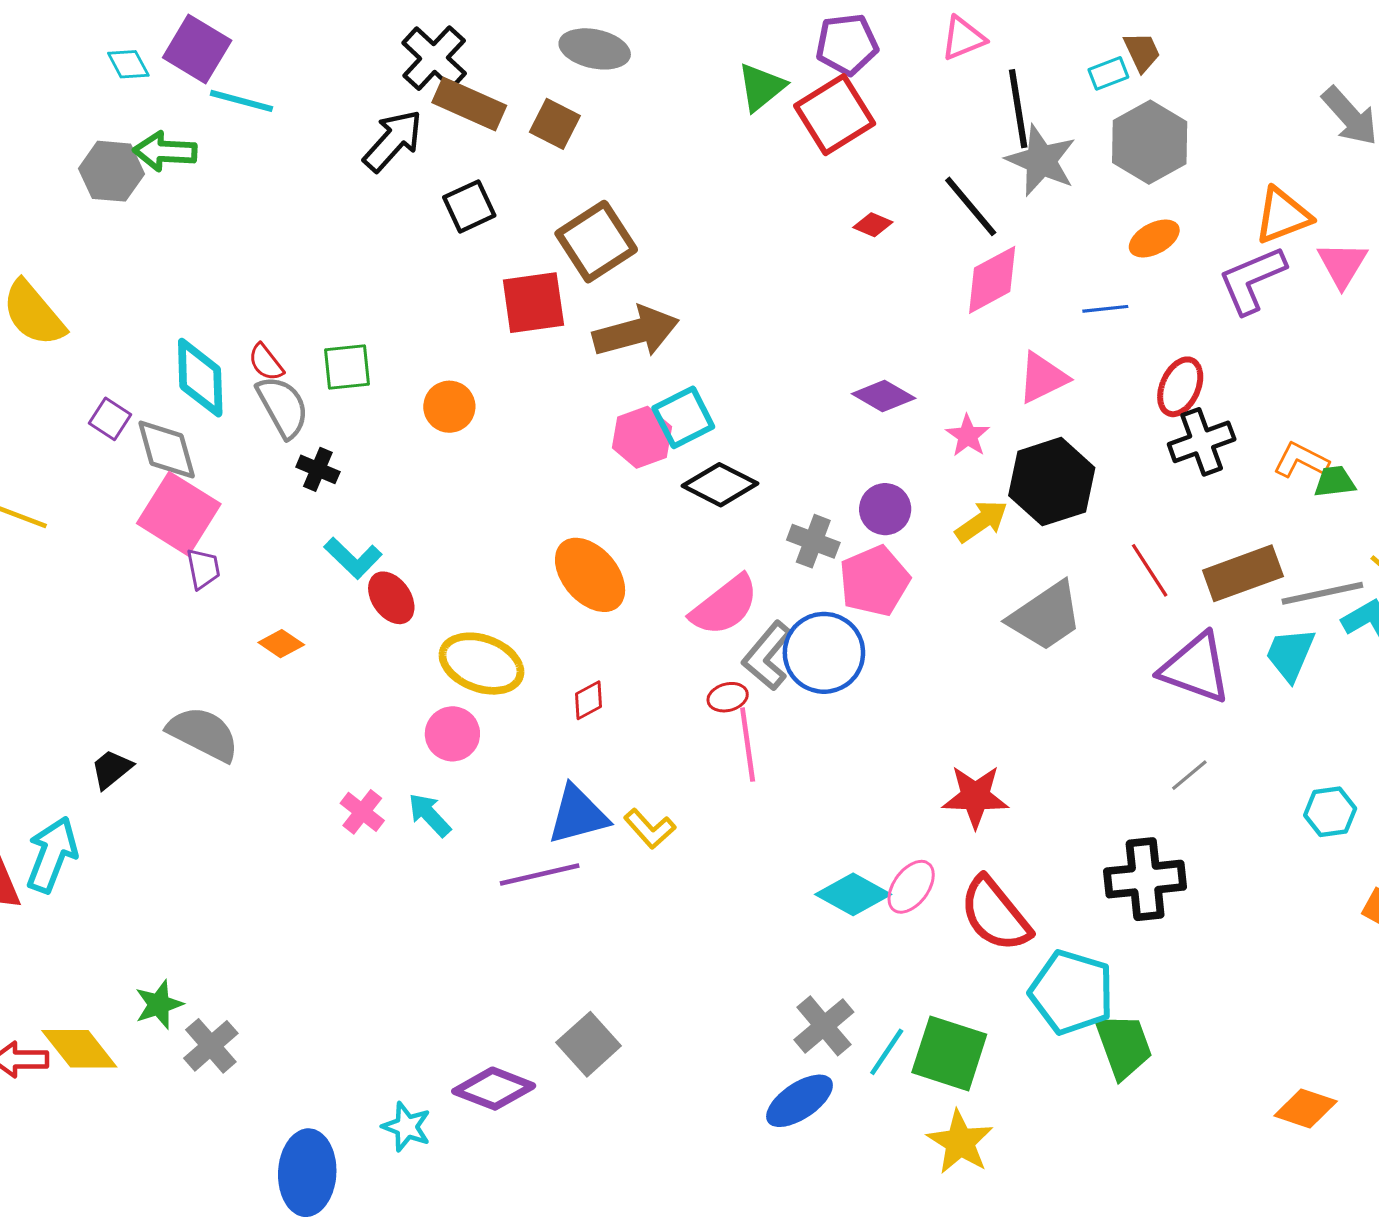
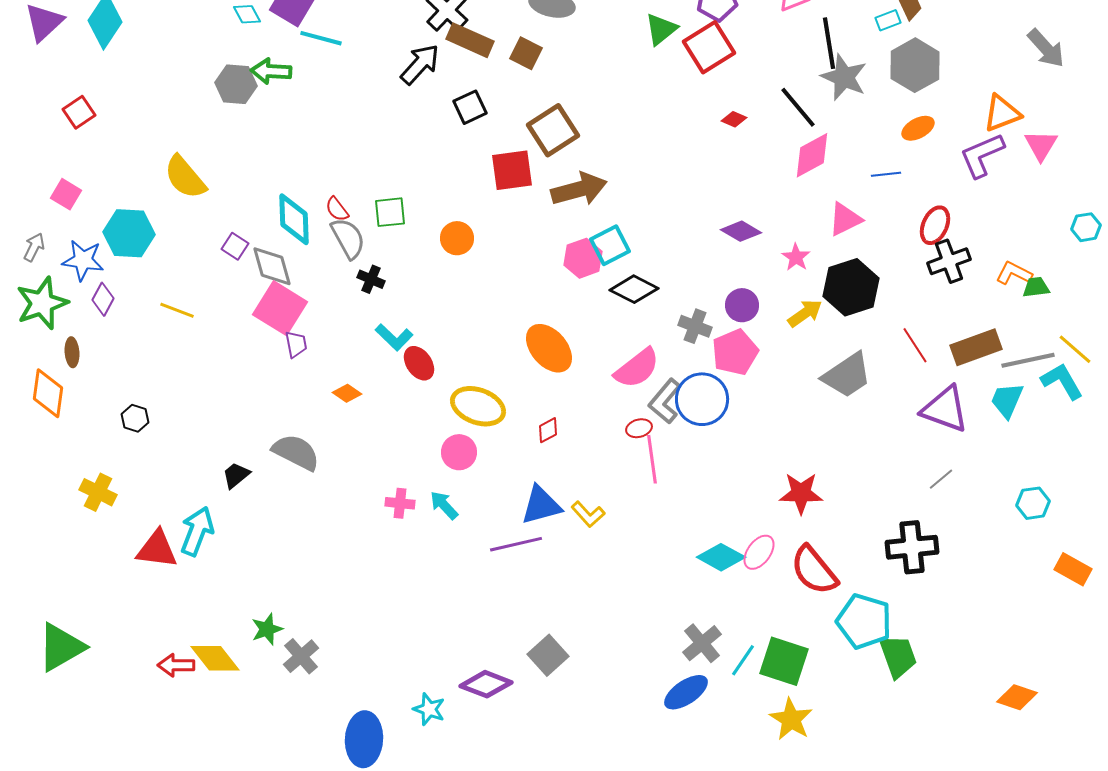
pink cross: (362, 812) -> (400, 503), turned -32

